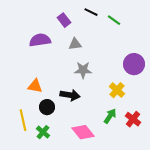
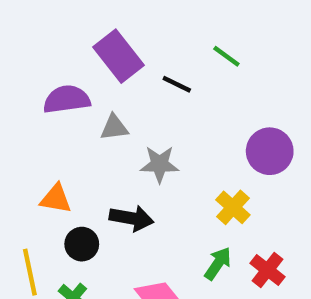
black line: (91, 12) -> (177, 84), moved
purple rectangle: (64, 20) -> (118, 56), size x1.6
gray triangle: (75, 44) -> (114, 127), moved

